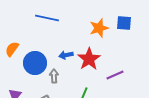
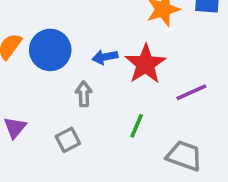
blue circle: (35, 63) -> (50, 50), moved

